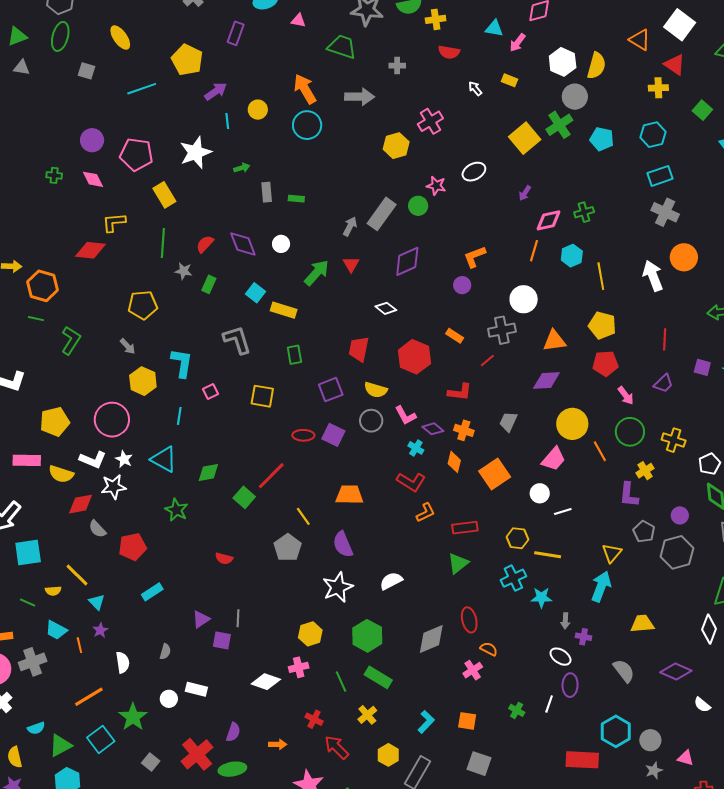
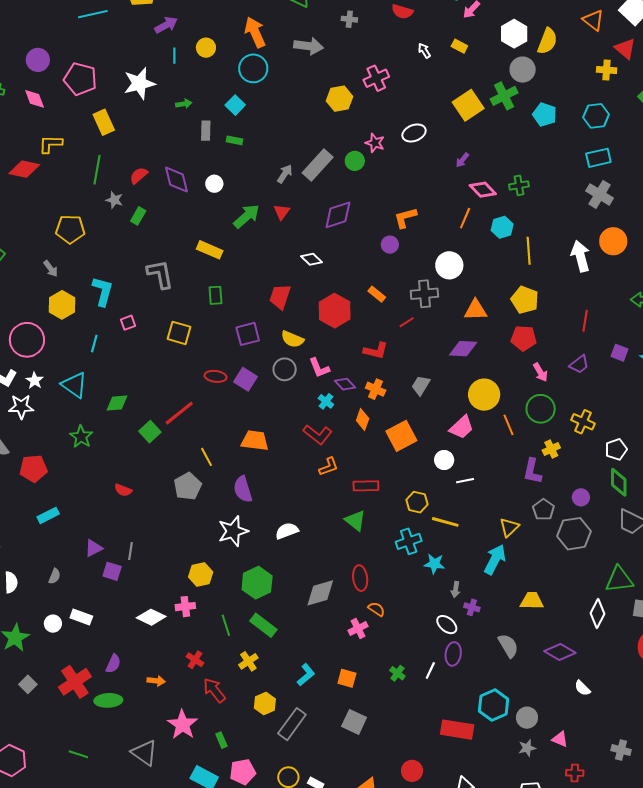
pink diamond: (549, 220) -> (483, 190), turned 52
cyan square: (256, 293) -> (235, 105), moved
green triangle: (458, 563) -> (355, 521), turned -50

